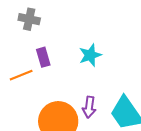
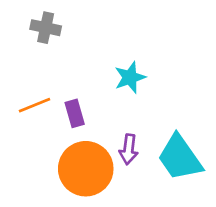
purple rectangle: (43, 57) -> (75, 113), moved

